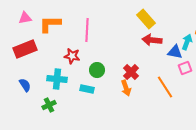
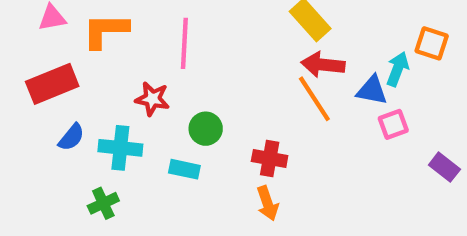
red cross: (131, 72) -> (270, 159), moved, turned -35
blue semicircle: (25, 85) -> (71, 137), moved, turned 72
orange line: (165, 87) -> (314, 99), moved
orange arrow: (126, 88) -> (267, 203), moved

